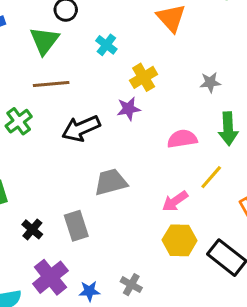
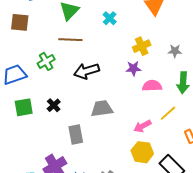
yellow cross: (144, 77) -> (142, 46), moved
purple star: (129, 109) -> (133, 68), moved
black cross: (32, 229) -> (54, 105), moved

